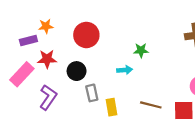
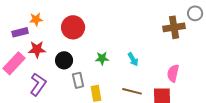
green star: (141, 50) -> (102, 58), moved
cyan arrow: (125, 70) -> (133, 59), moved, turned 64

